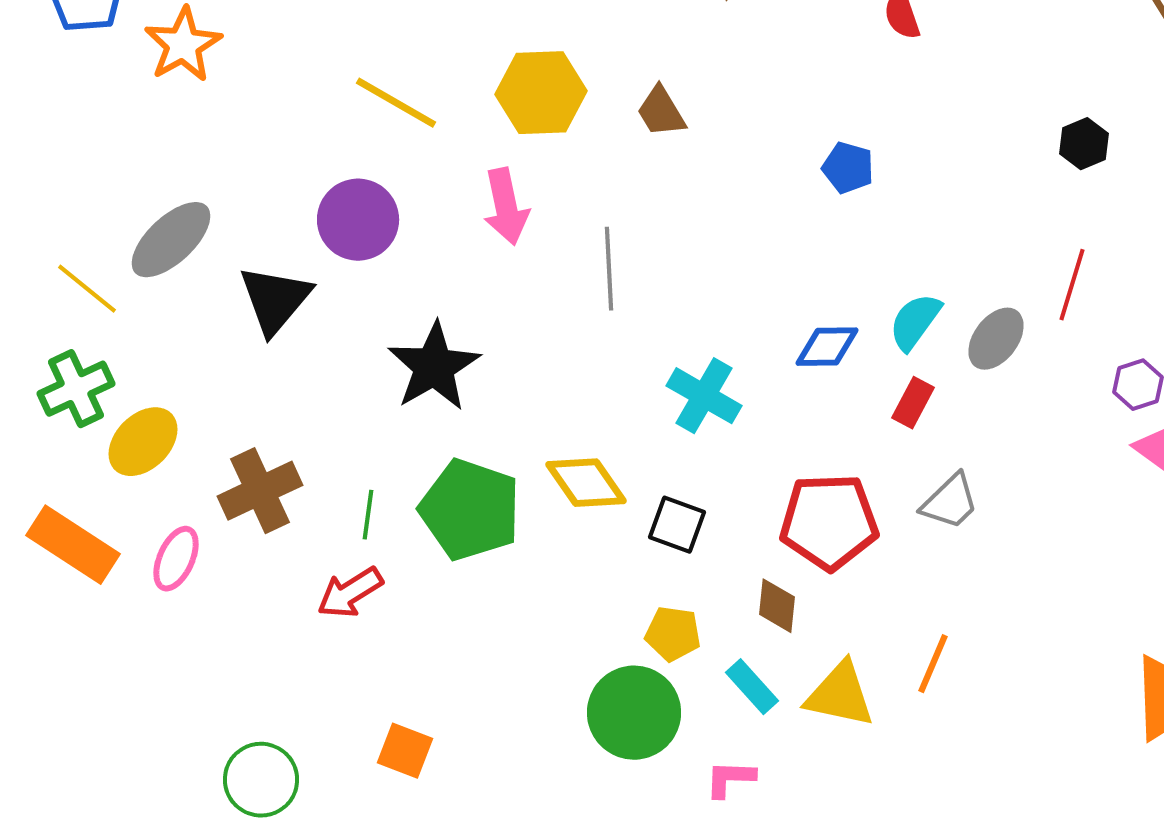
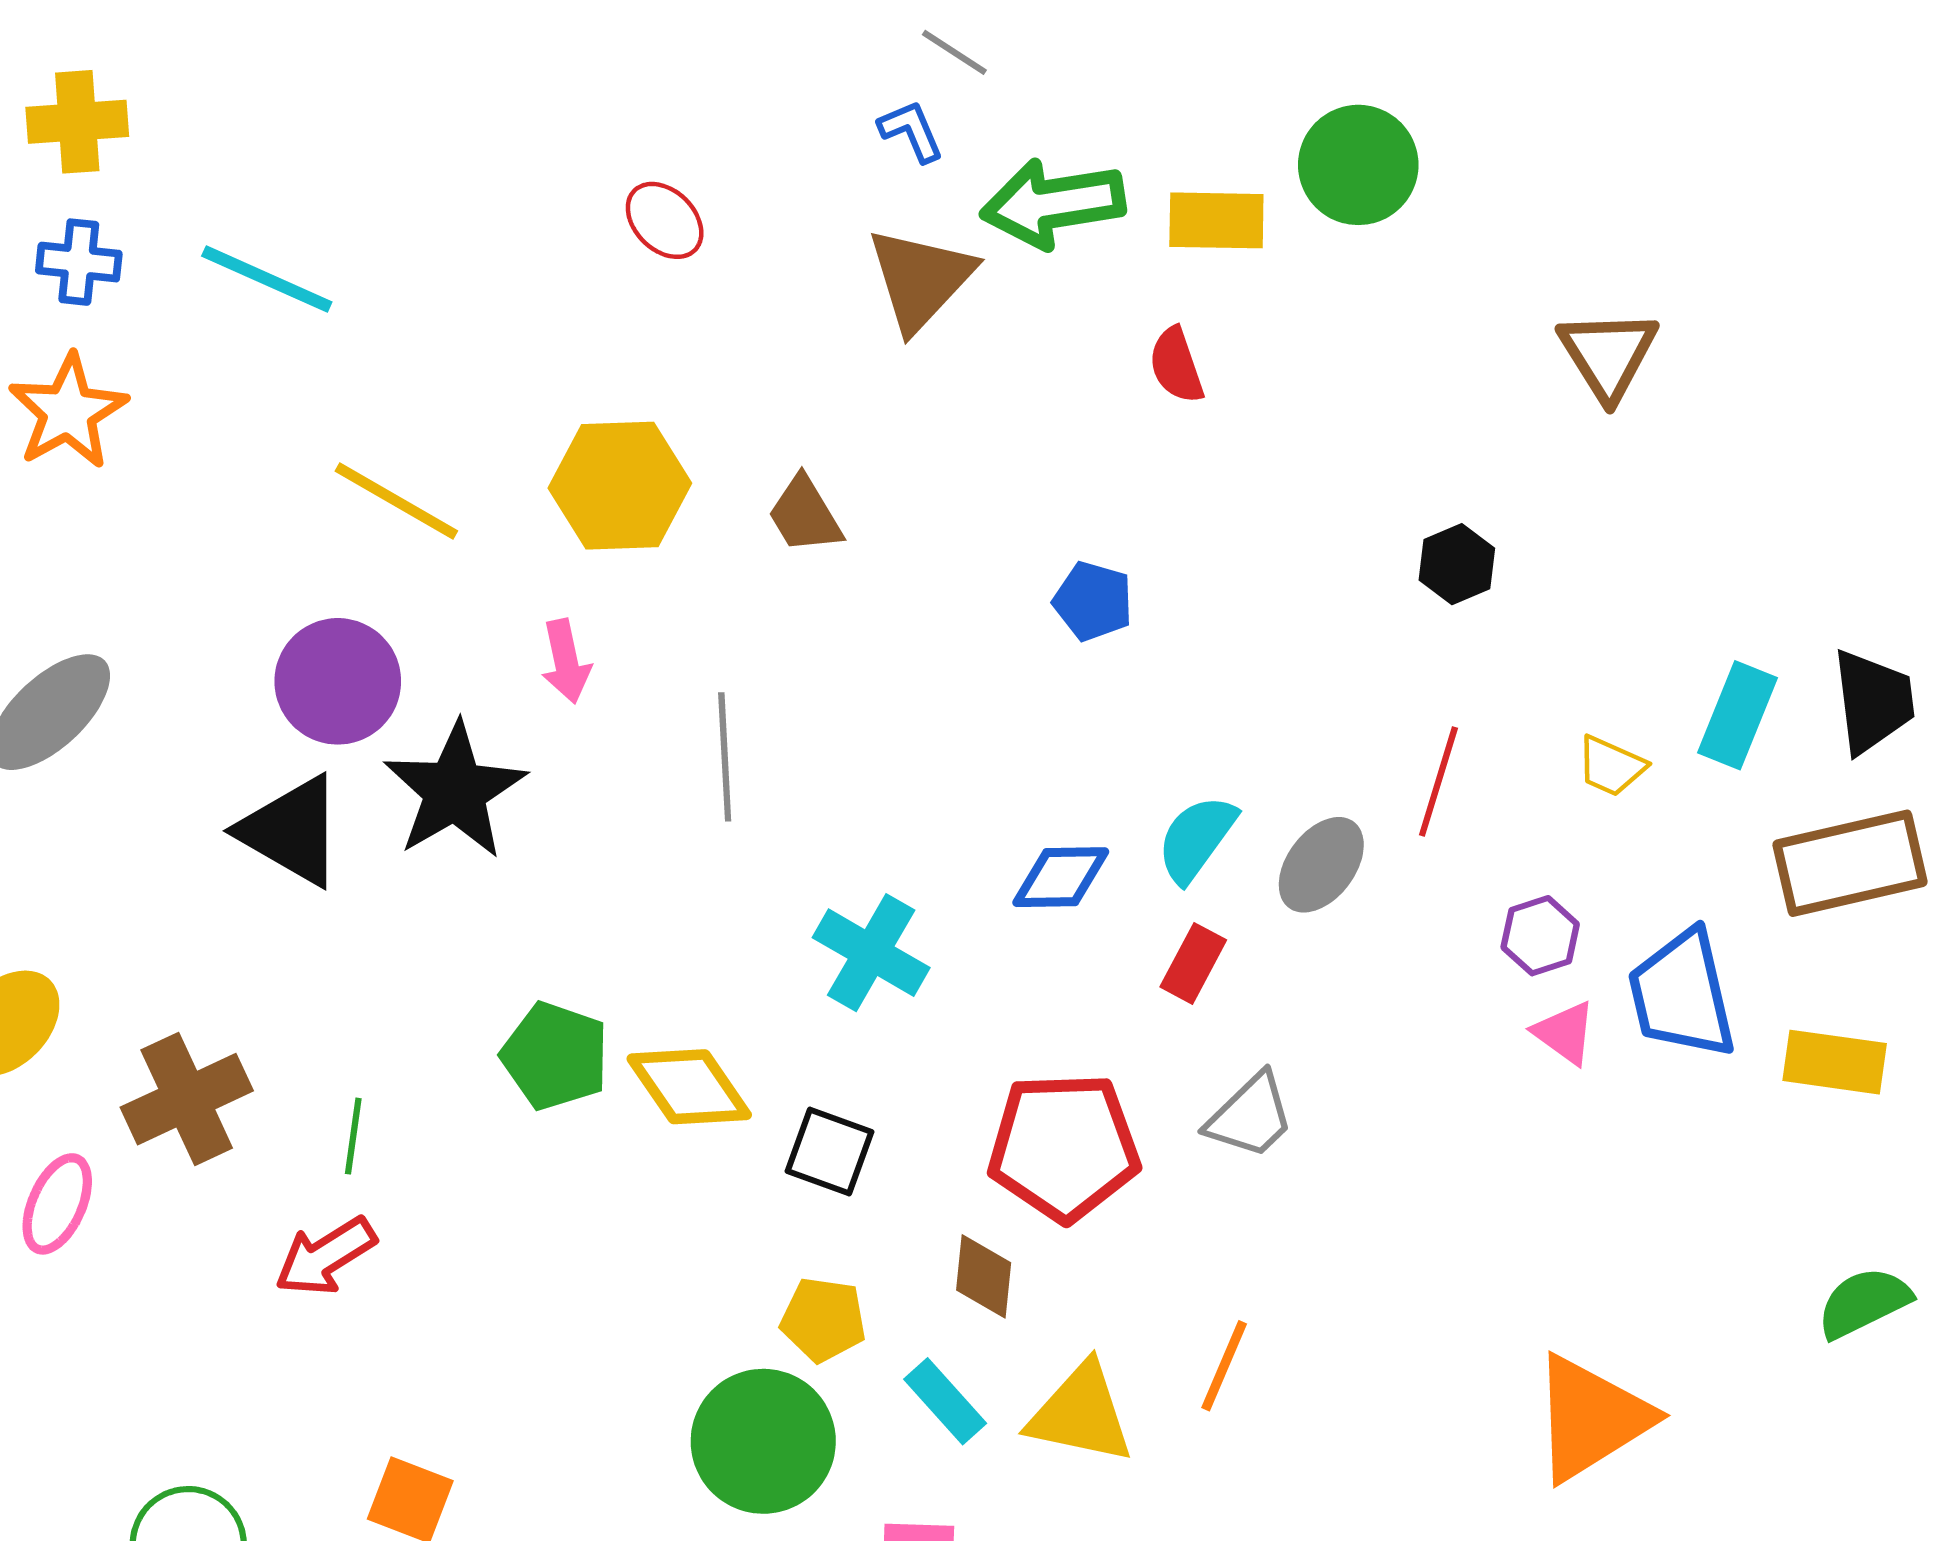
pink arrow: (506, 207) -> (566, 661), size x0.7
black triangle: (275, 300) -> (292, 831), moved, turned -40
black star: (434, 367) -> (455, 791), moved
green pentagon: (470, 510) -> (555, 1056), moved, size x0.7

